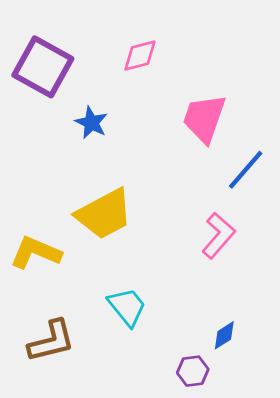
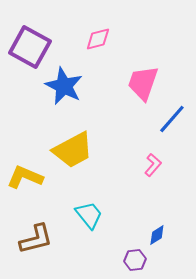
blue star: (91, 123) -> (64, 86), size x1.6
pink L-shape: (218, 235) -> (153, 165), size x0.7

